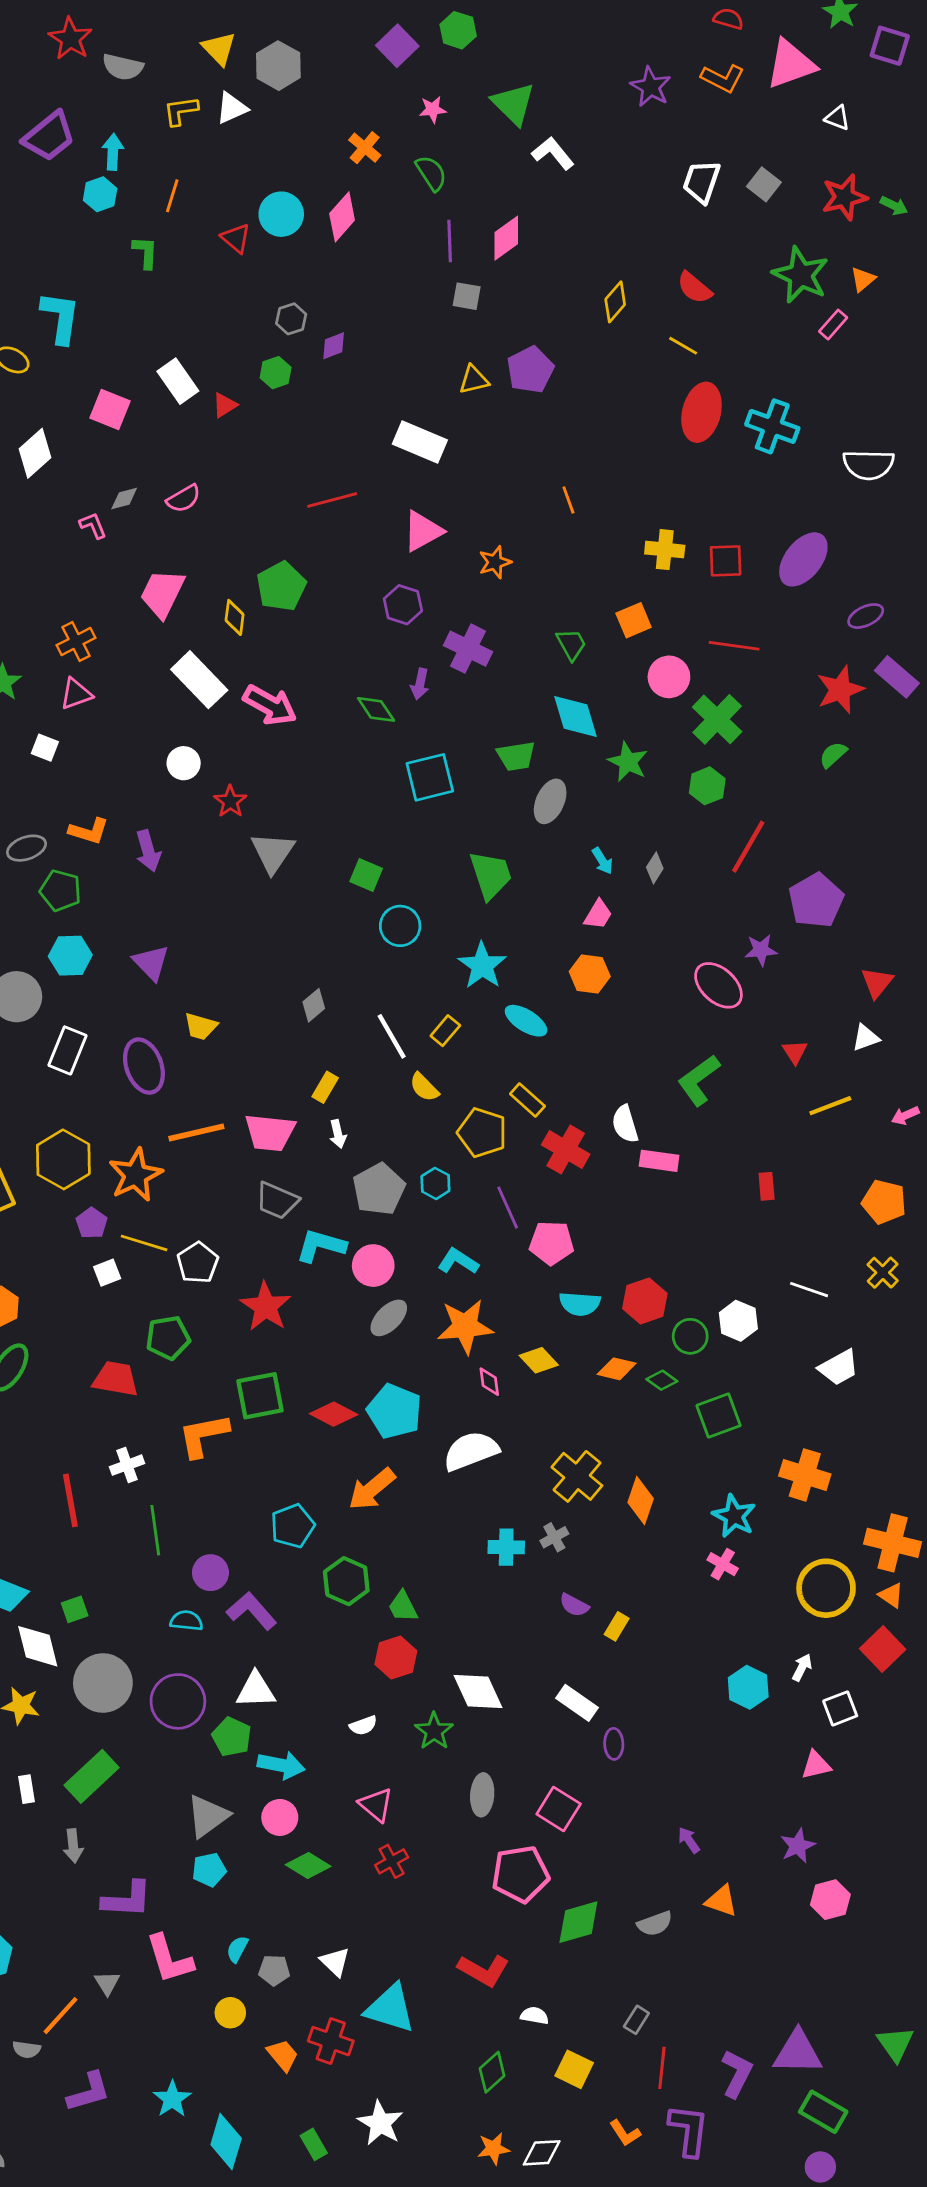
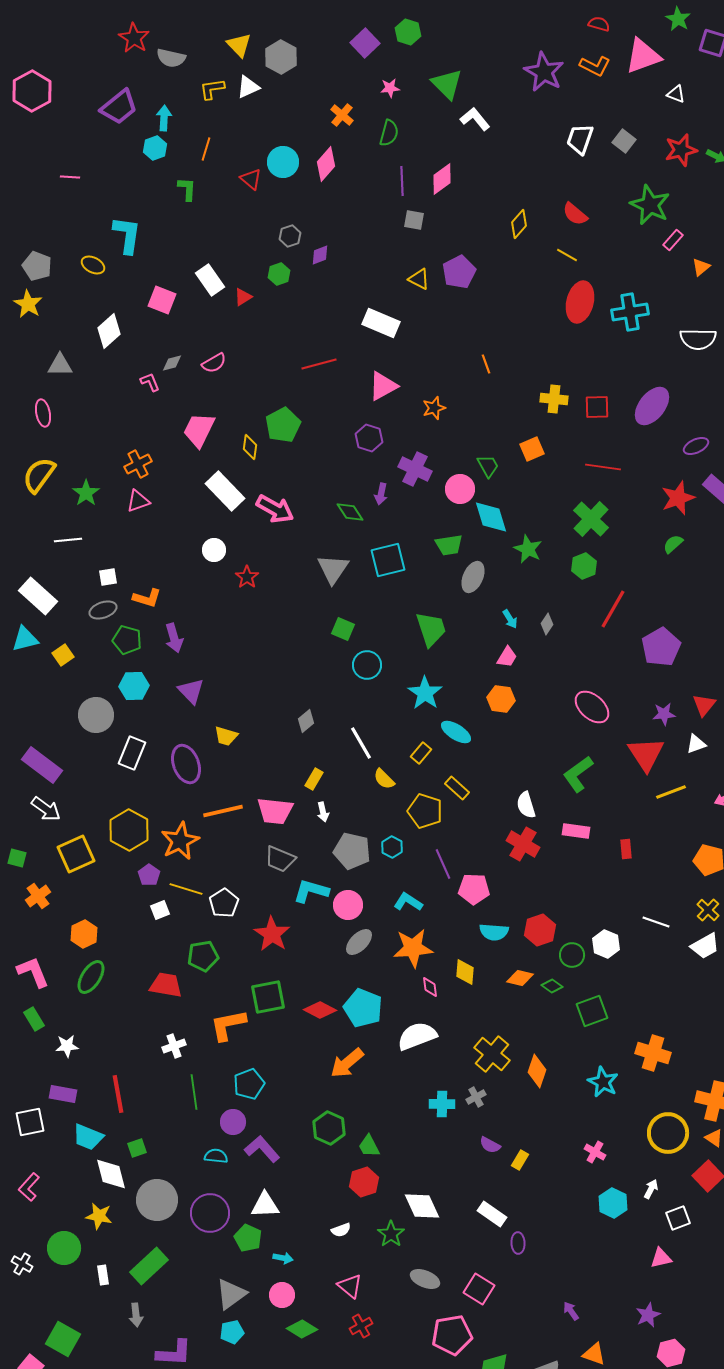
purple star: (651, 87) -> (544, 72), size x1.4
green semicircle: (431, 173) -> (389, 133), turned 48
orange triangle: (863, 279) -> (701, 267), moved
yellow triangle: (474, 380) -> (419, 279), turned 40
cyan cross: (772, 426) -> (630, 312), turned -30
pink circle: (669, 677) -> (460, 489), moved
white square: (45, 748) -> (108, 577), moved, turned -30
purple arrow: (148, 851) -> (174, 638), moved
gray triangle: (273, 852) -> (333, 569), moved
purple star: (761, 950) -> (664, 714), moved
yellow rectangle: (445, 1031) -> (421, 753), moved
red triangle: (795, 1052) -> (646, 754), size x2.0
red cross: (566, 1150) -> (523, 844), moved
pink rectangle: (659, 1161) -> (576, 831), moved
gray pentagon: (379, 1189) -> (352, 851), turned -30
yellow diamond: (539, 1360) -> (465, 972), turned 48
white trapezoid: (839, 1367) -> (705, 946), moved
red line: (70, 1500) -> (118, 1094), moved
cyan pentagon: (293, 1526) -> (249, 1084), moved
pink cross: (723, 1564) -> (595, 1152), moved
cyan arrow: (281, 1765) -> (283, 1258), size x0.6
gray ellipse: (482, 1795) -> (425, 1279), turned -72

